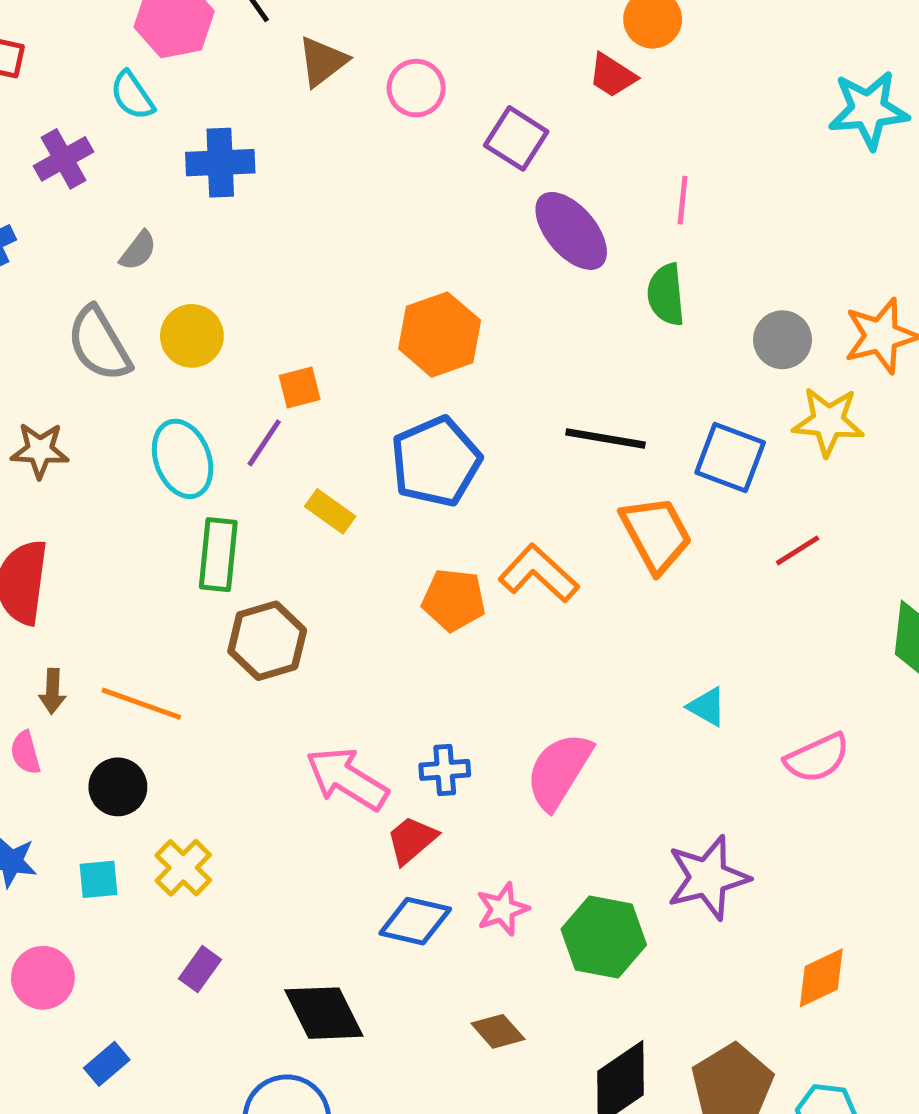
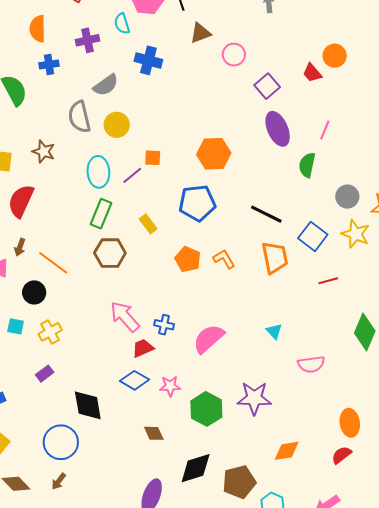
gray semicircle: (138, 251) -> (106, 85), size x1.5
yellow rectangle: (330, 511) -> (148, 224), moved
orange L-shape: (539, 573) -> (224, 259), size x0.7

